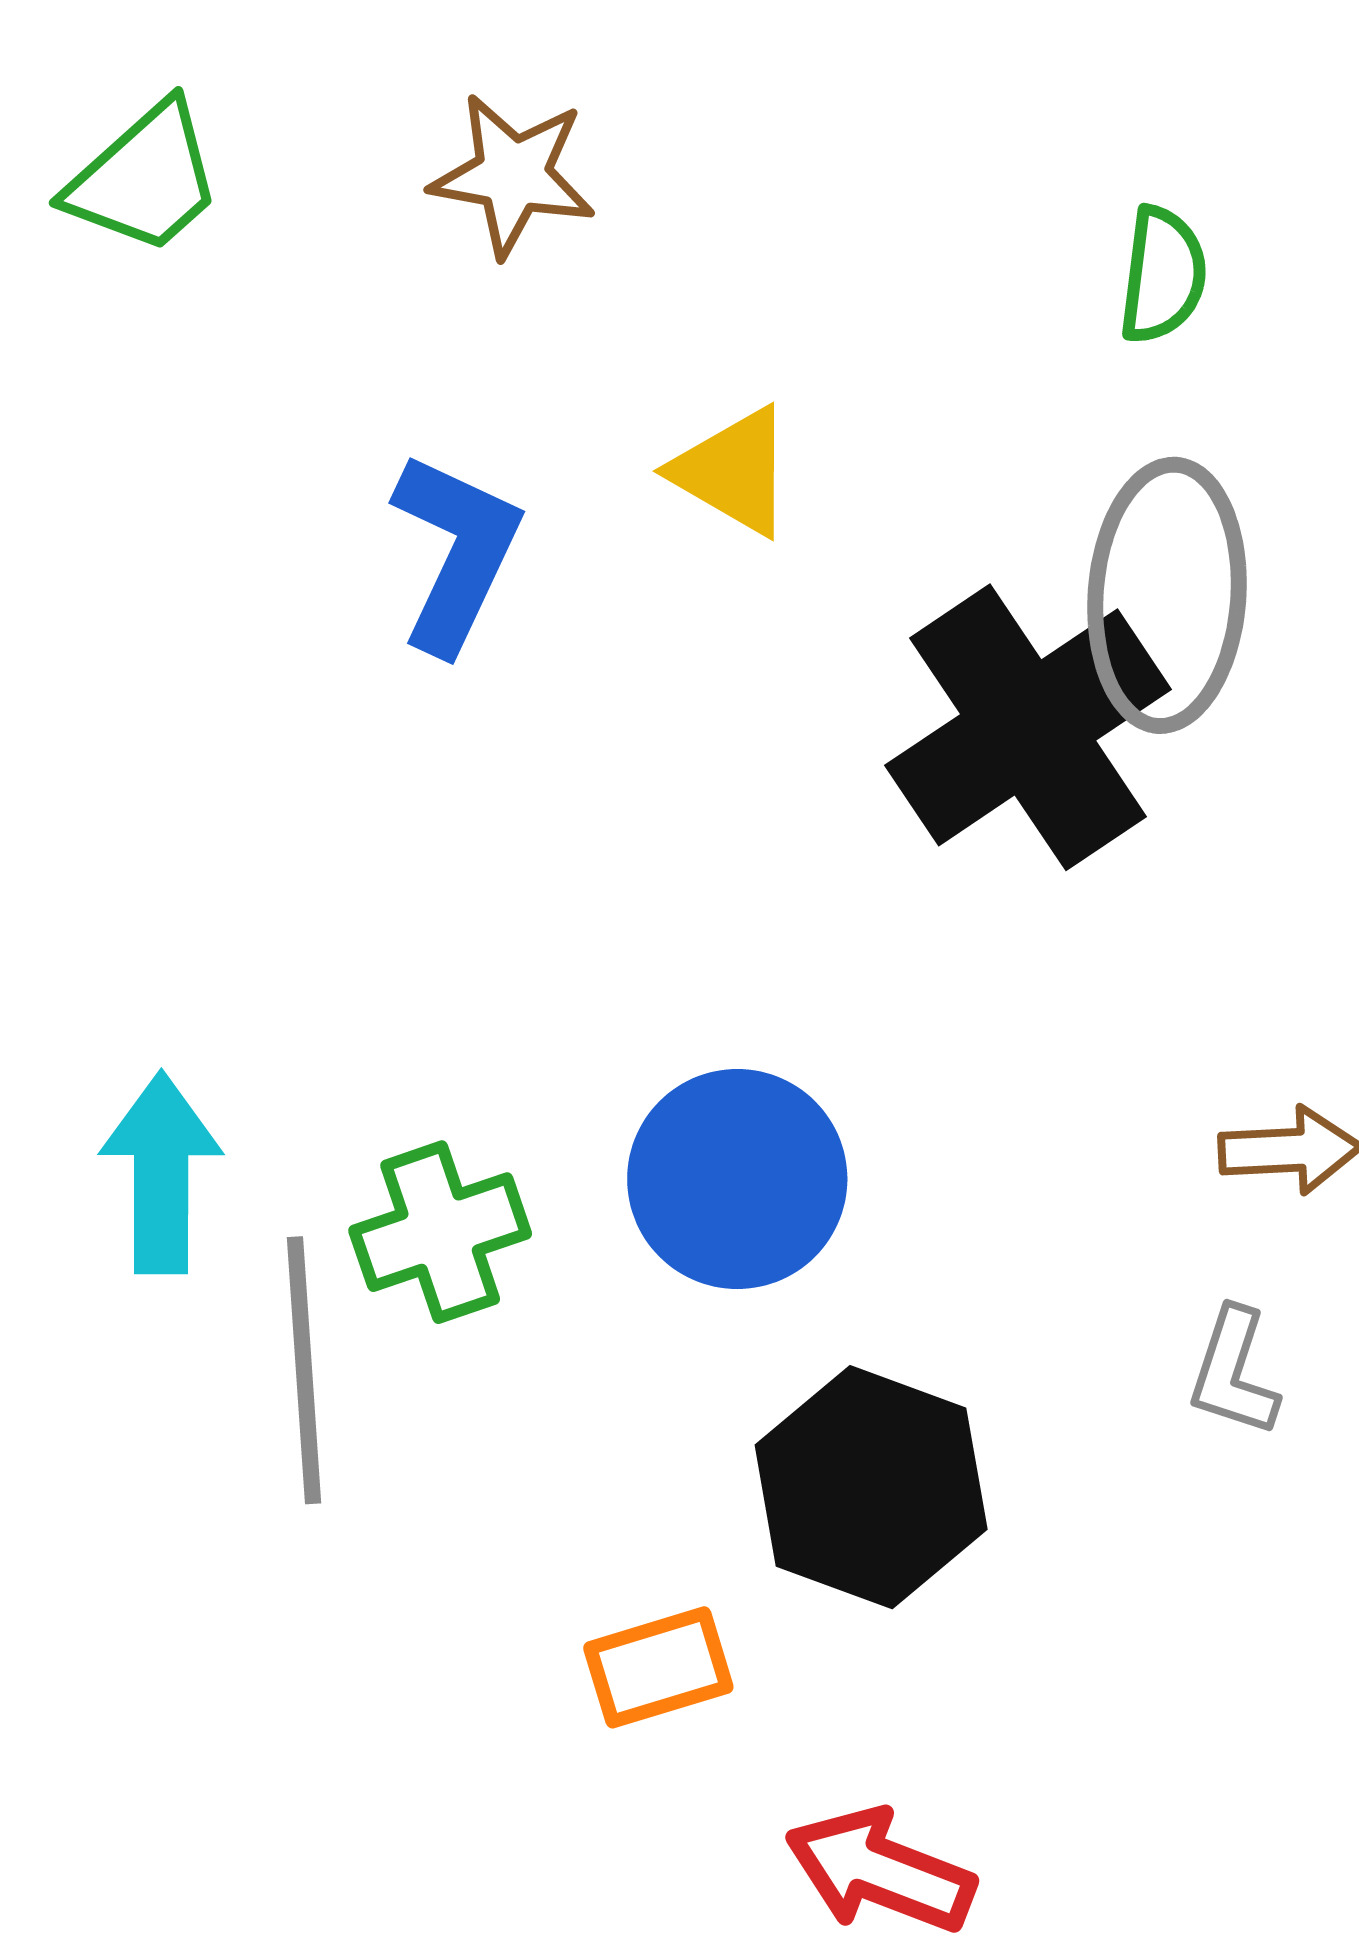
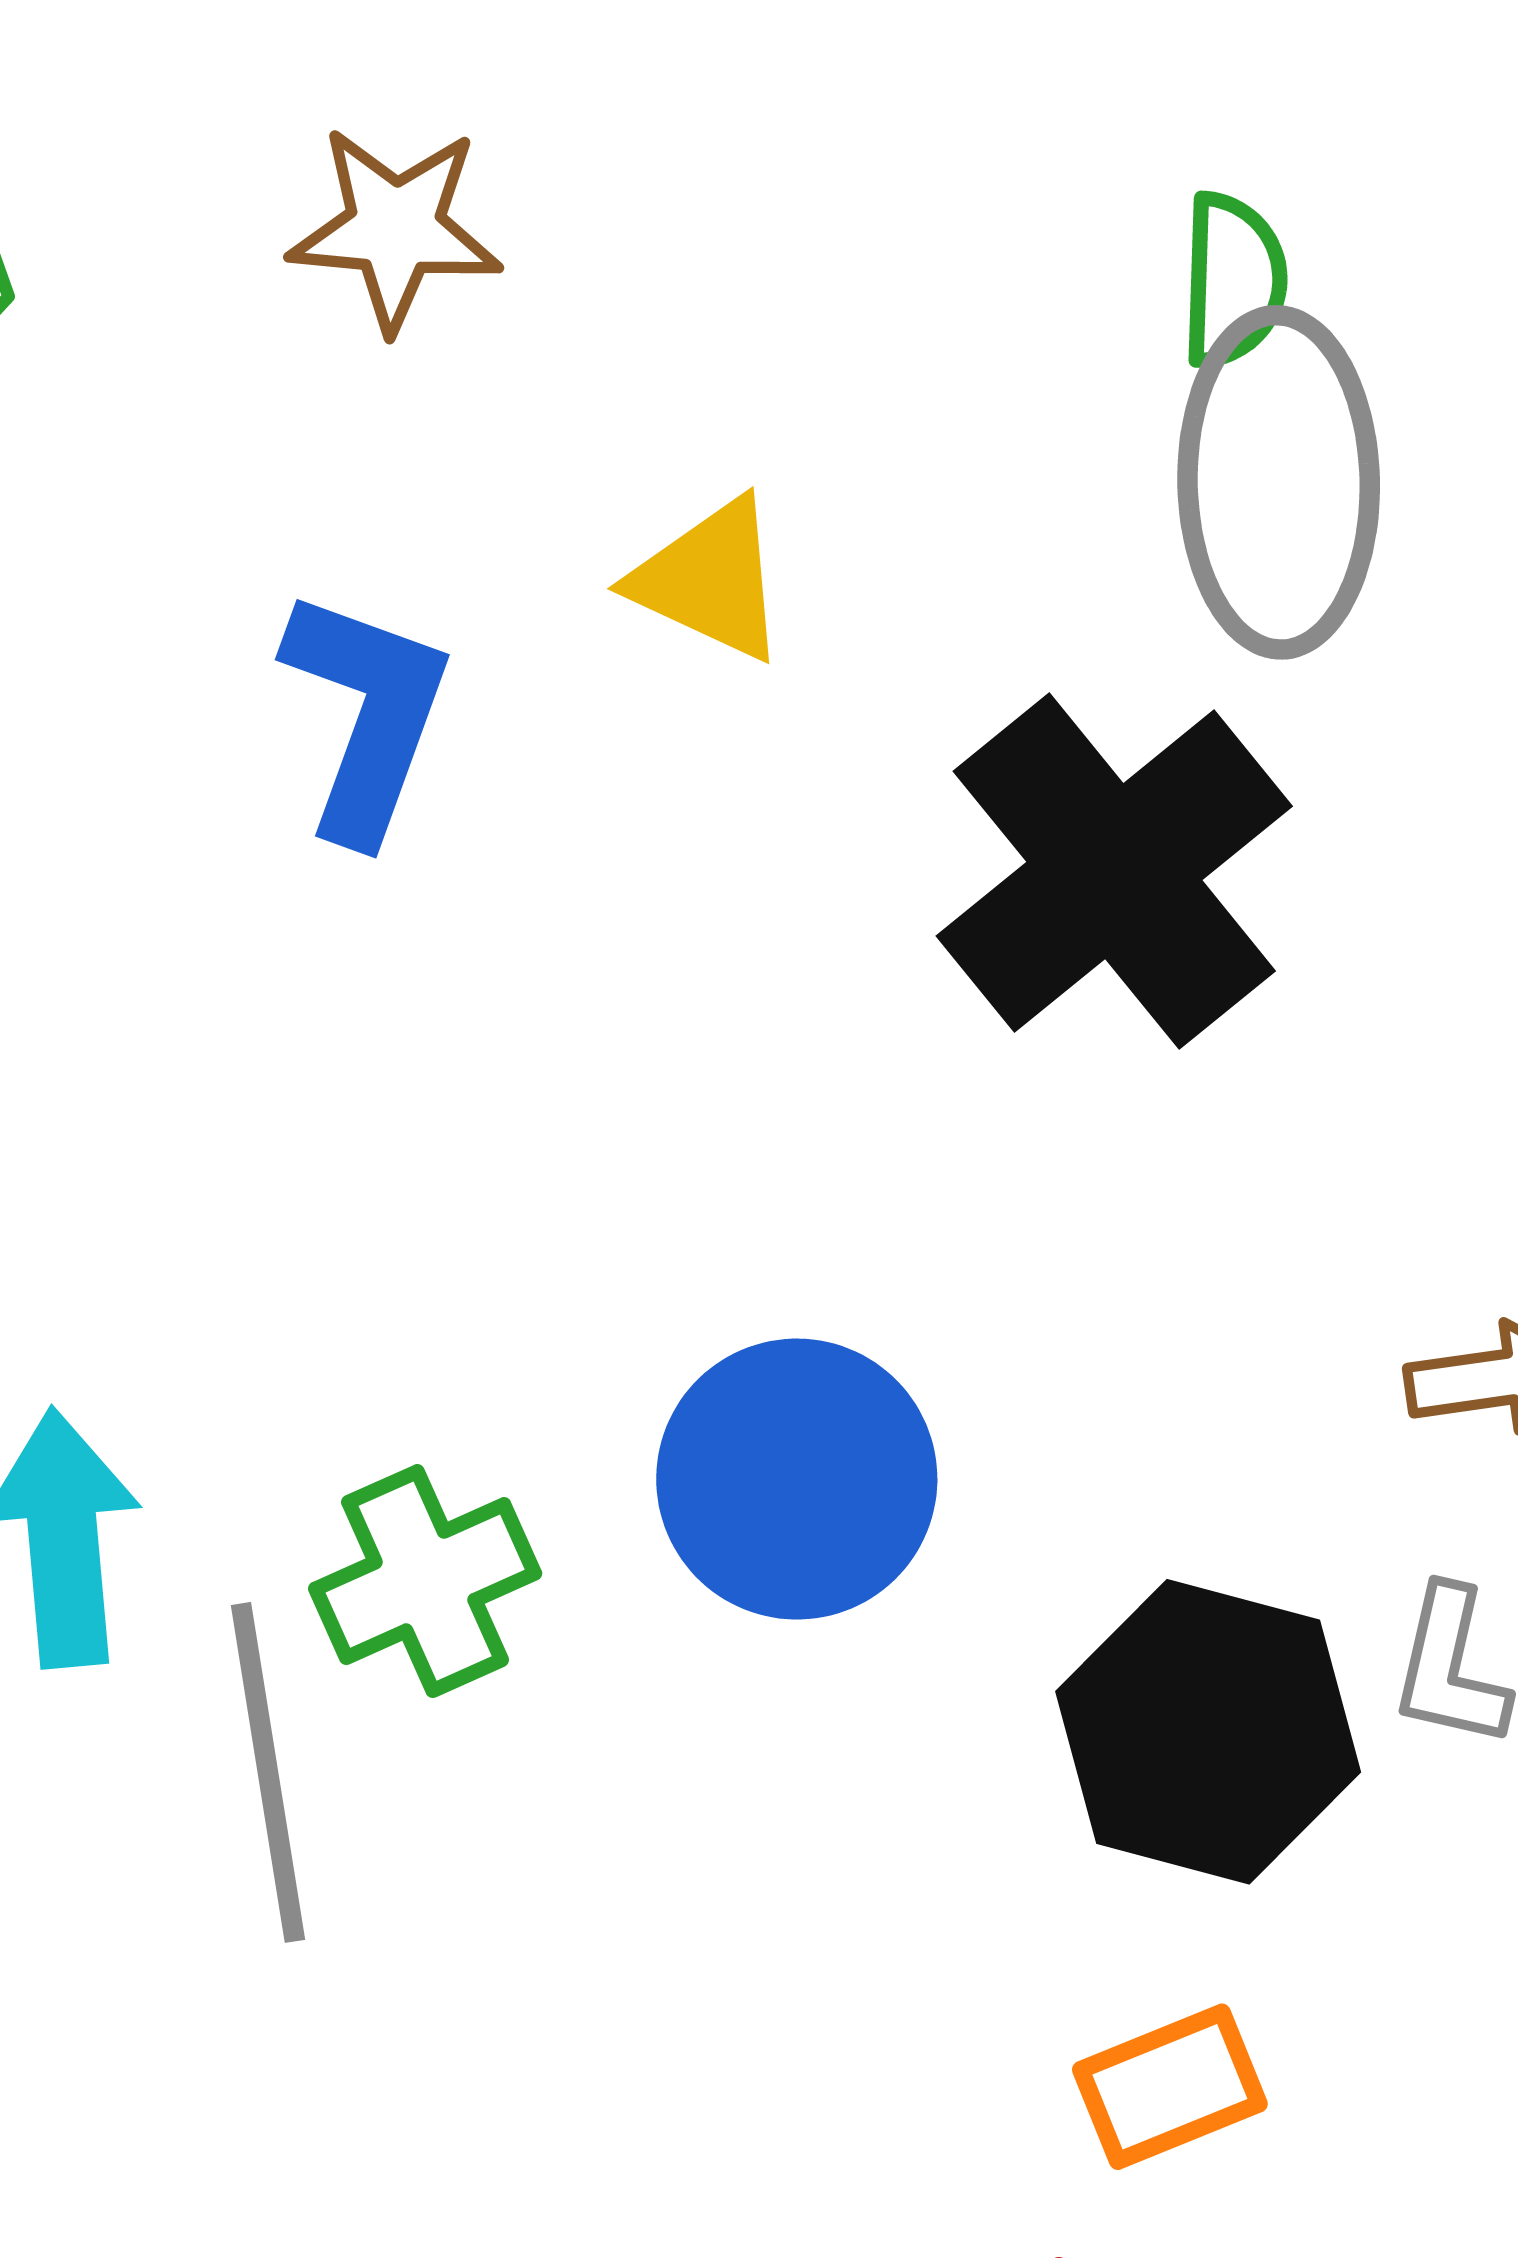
gray ellipse: (1167, 595) -> (1279, 482), moved
black hexagon: (871, 1487) -> (1208, 1732), moved
orange rectangle: (658, 1667) -> (1170, 2087), moved

